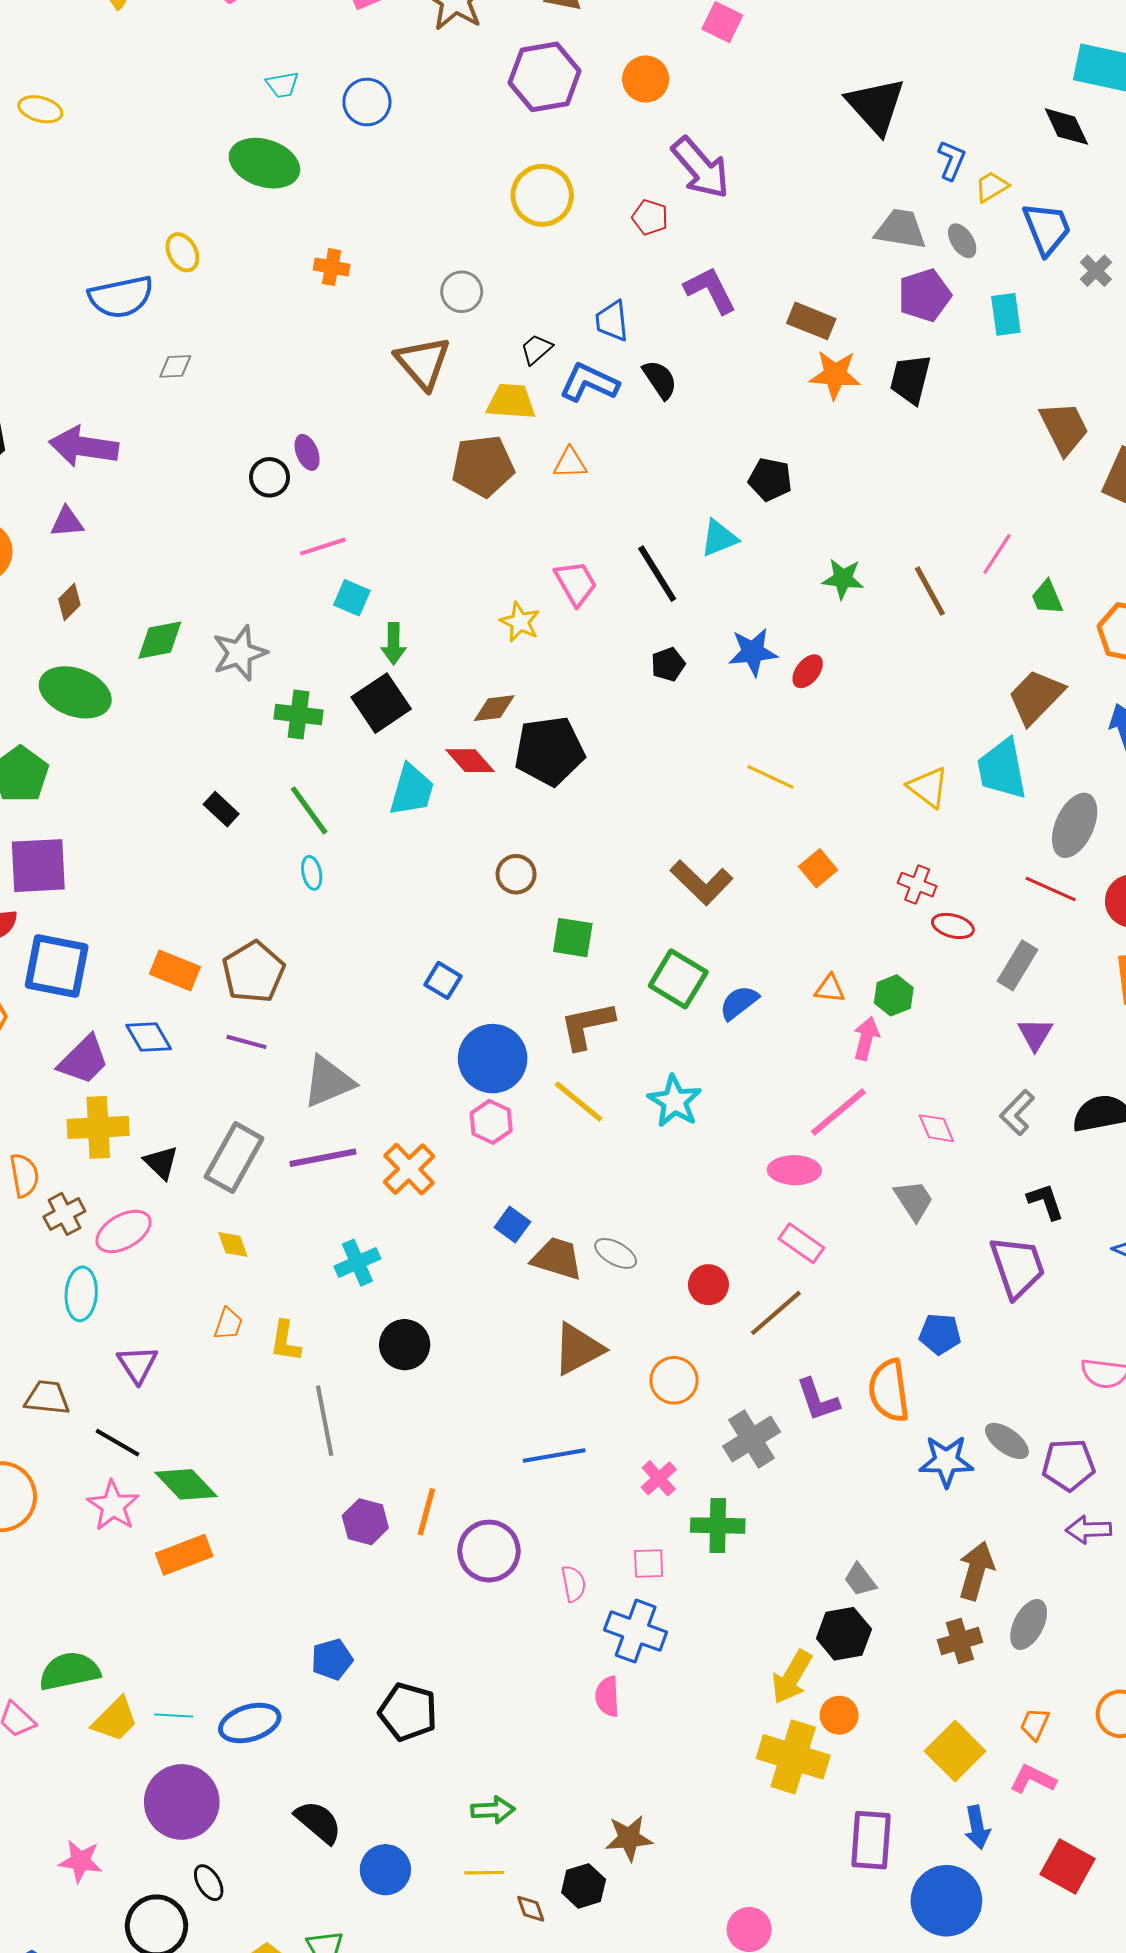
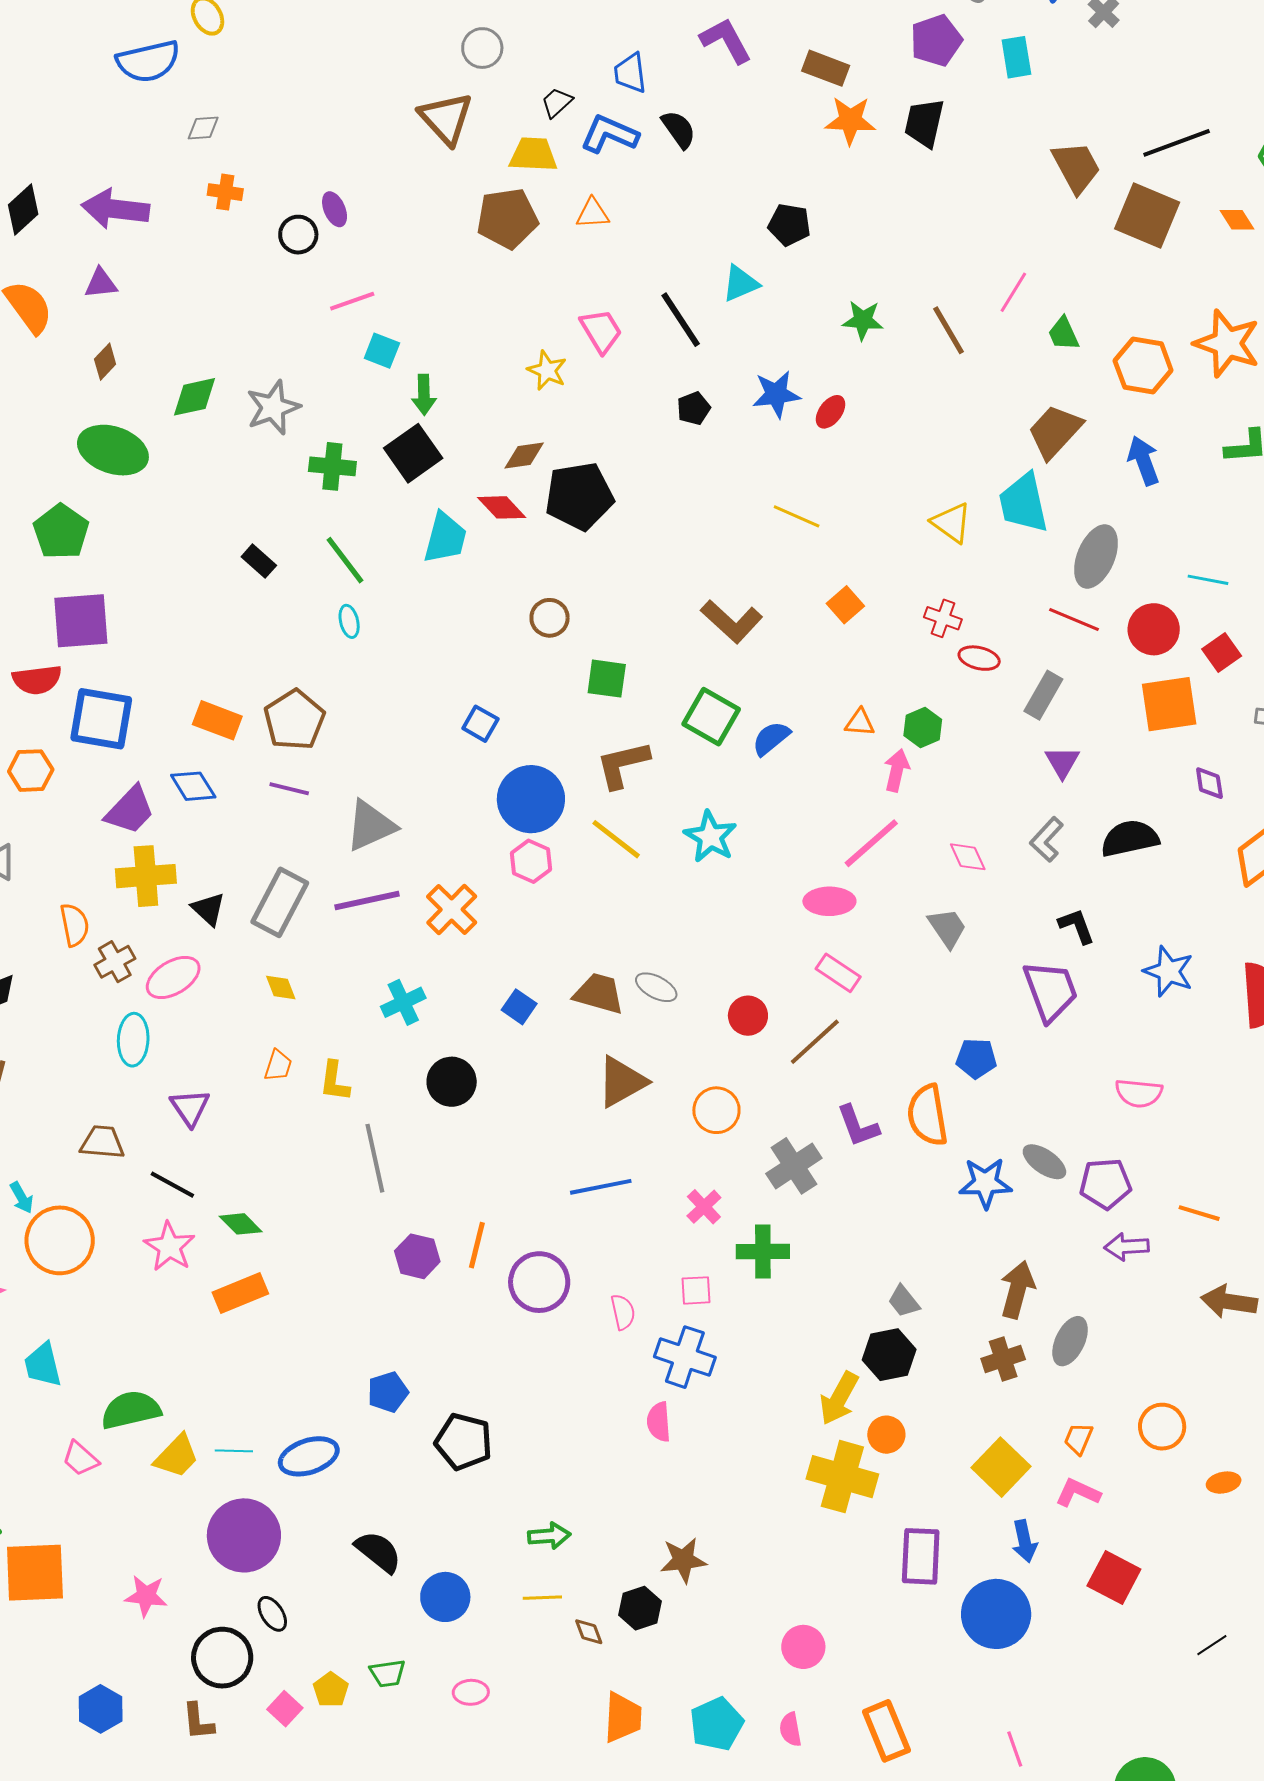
orange cross: (332, 267) -> (225, 192), moved
blue square: (512, 1225) -> (519, 1007), moved
green diamond: (186, 1484) -> (241, 1224), size x0.7

